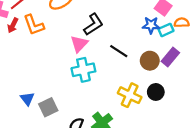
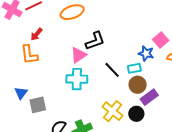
red arrow: (13, 25) -> (36, 34), moved
orange L-shape: (34, 25) -> (29, 55), moved
cyan rectangle: (166, 30) -> (134, 68), moved
purple rectangle: (170, 57) -> (149, 97), moved

